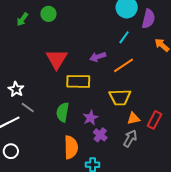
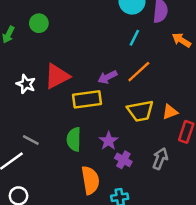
purple arrow: (98, 57) -> (108, 77), moved
red triangle: (57, 59) -> (57, 76), turned 40
white star: (16, 89) -> (26, 84), moved
orange triangle: (133, 119) -> (170, 112), moved

